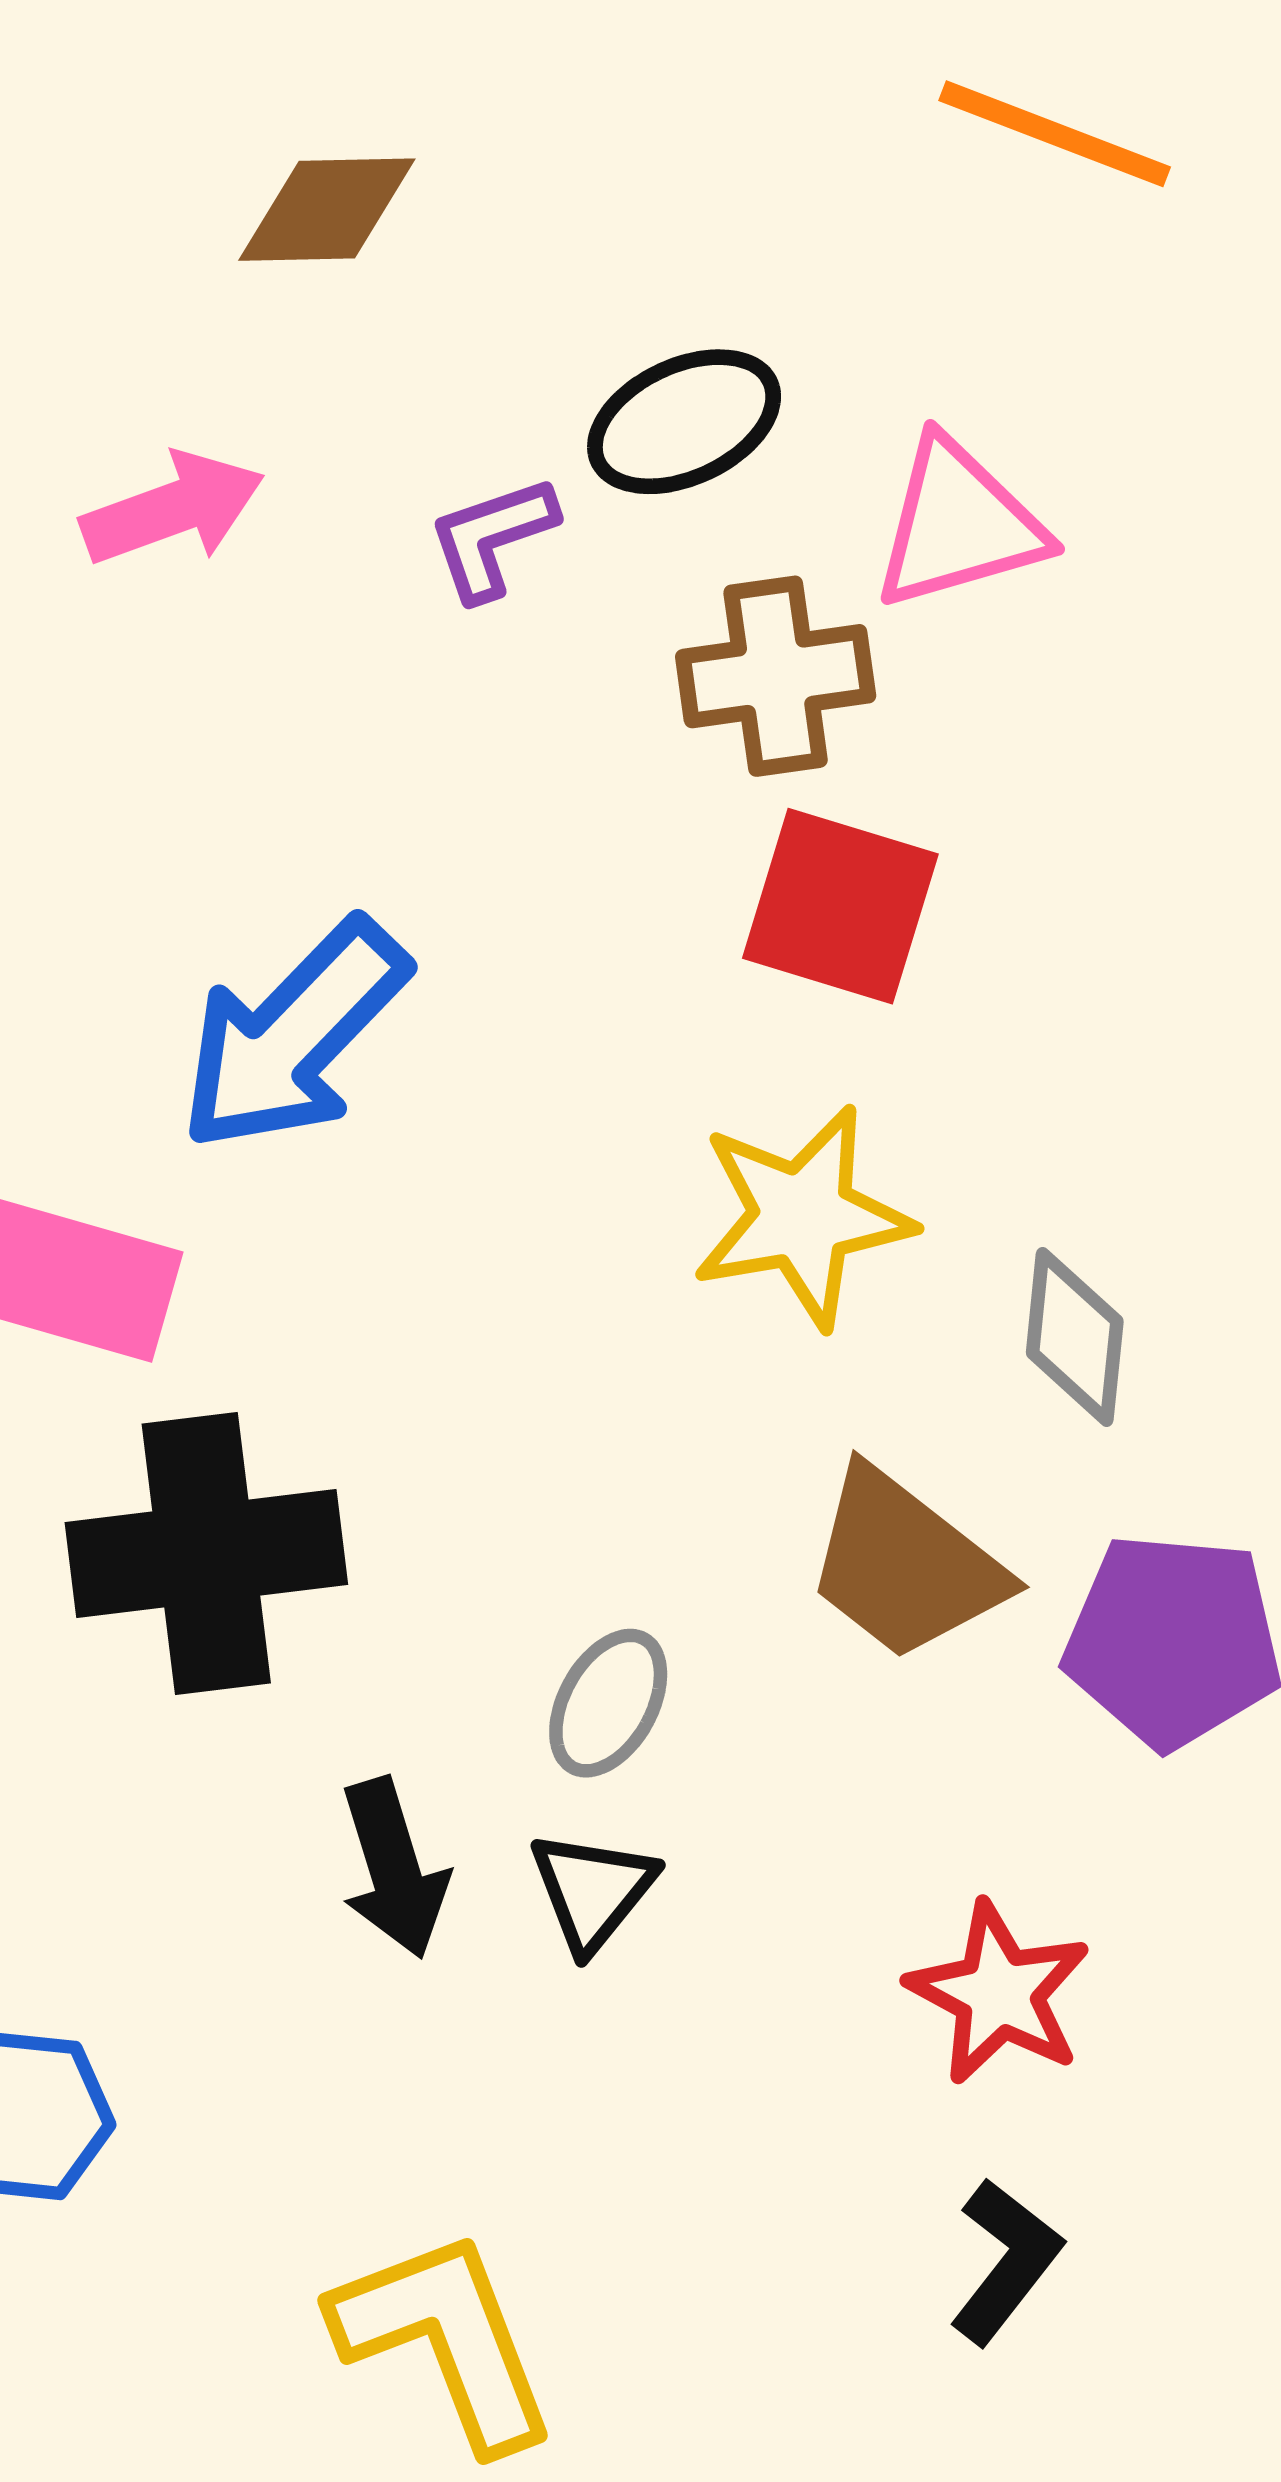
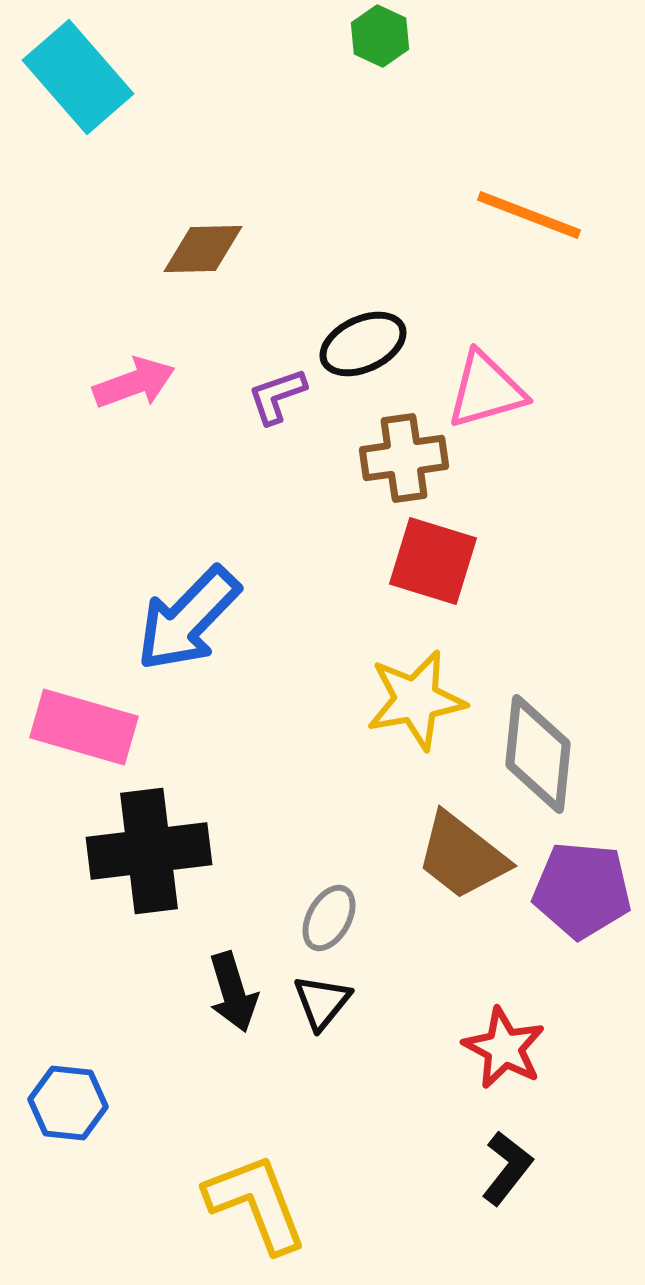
gray diamond: (1075, 1337) -> (538, 754), size x1.5

